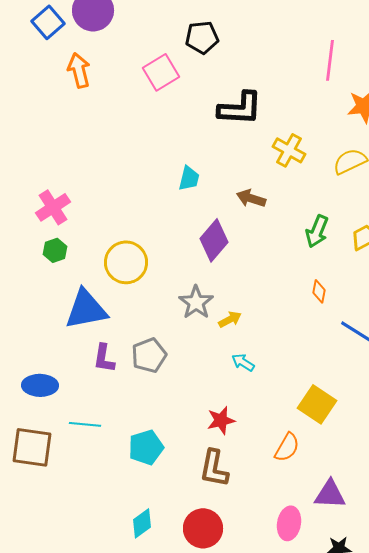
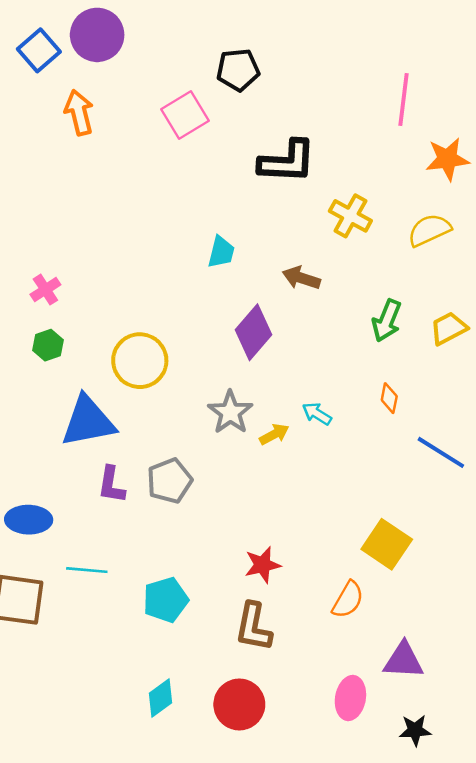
pink cross: (53, 207) -> (45, 290), size x0.7
cyan arrow: (243, 362) -> (317, 414), moved

